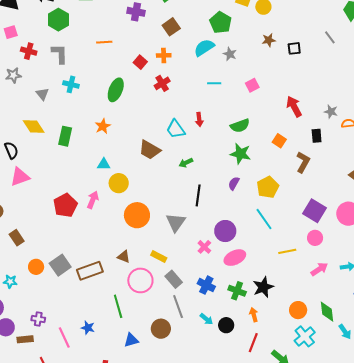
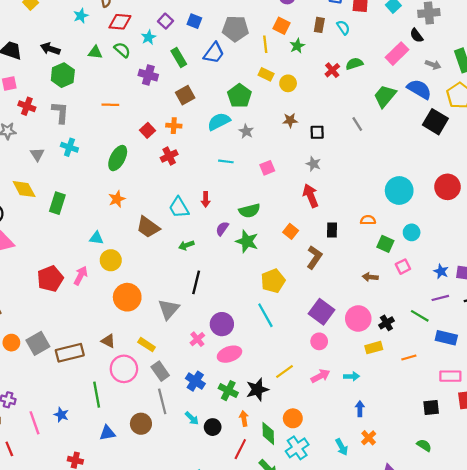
gray star: (331, 112) -> (313, 164), moved
orange star: (103, 126) -> (117, 199), moved
purple semicircle: (234, 183) -> (222, 229), moved
yellow line: (287, 251) -> (285, 372), moved, turned -30
green diamond: (327, 312) -> (268, 433), moved

